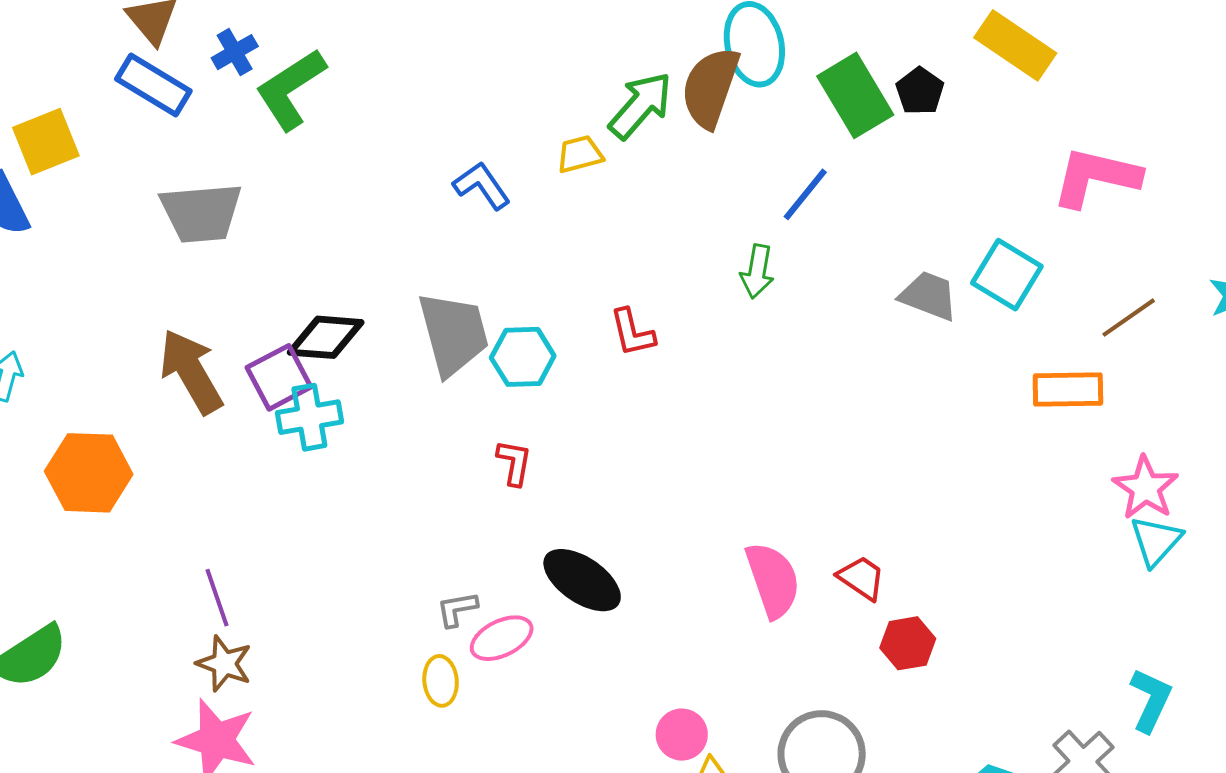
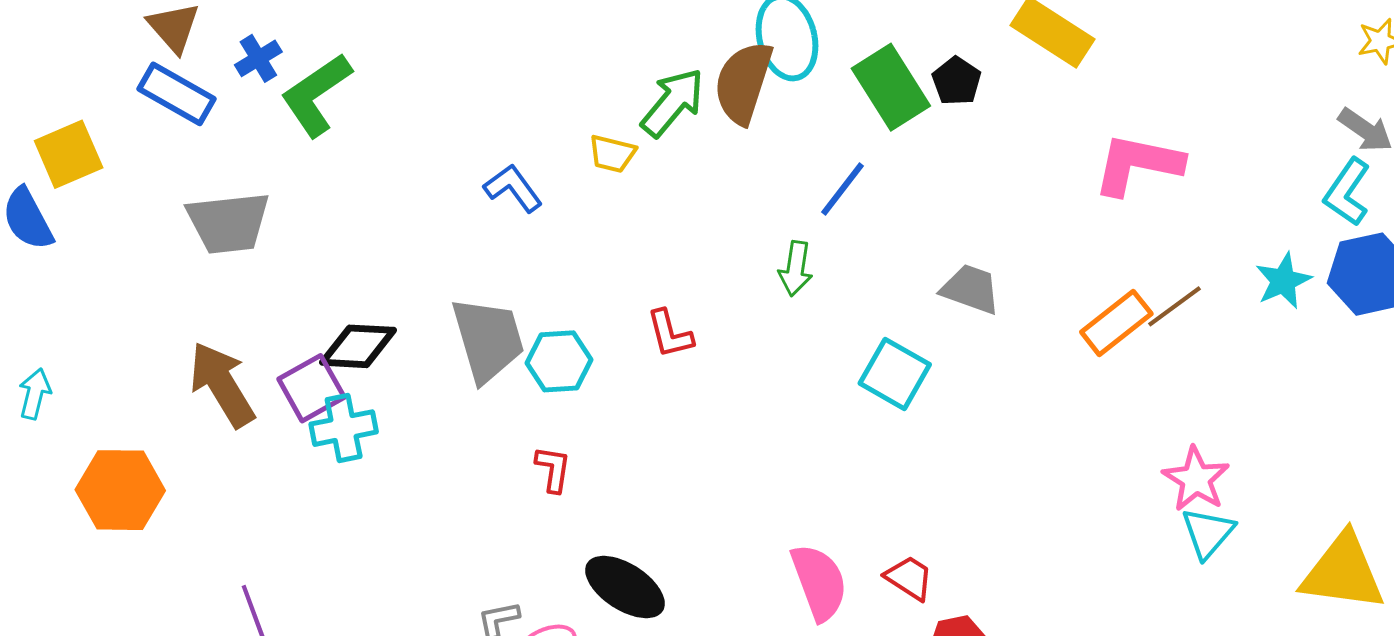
yellow trapezoid: (580, 154) -> (612, 154), turned -150
cyan square: (1007, 275) -> (895, 374), moved
orange rectangle: (1068, 389) -> (1116, 323), moved, turned -36

